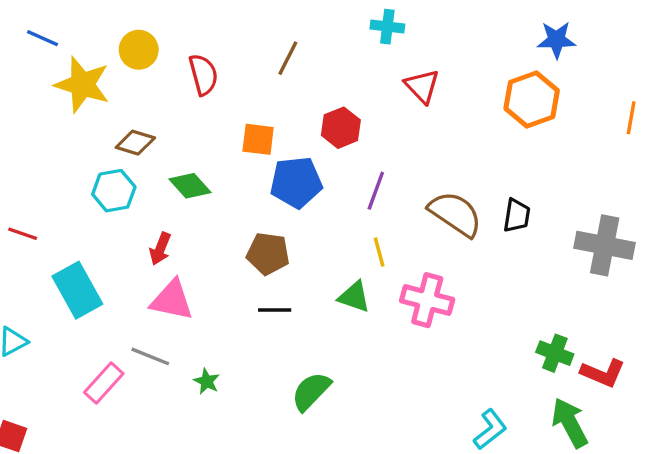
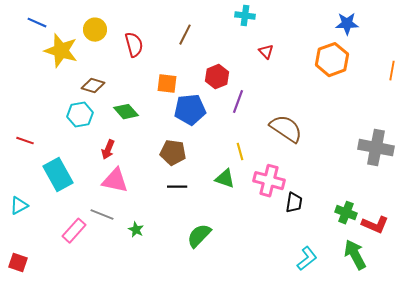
red triangle: (422, 86) -> (266, 52), size x0.7
purple line: (376, 191) -> (238, 102), moved
black trapezoid: (517, 216) -> (294, 203), moved

